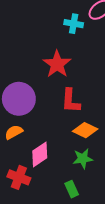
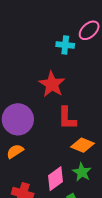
pink diamond: (40, 154) -> (55, 179), moved
green star: (83, 159) -> (82, 172), turned -30

